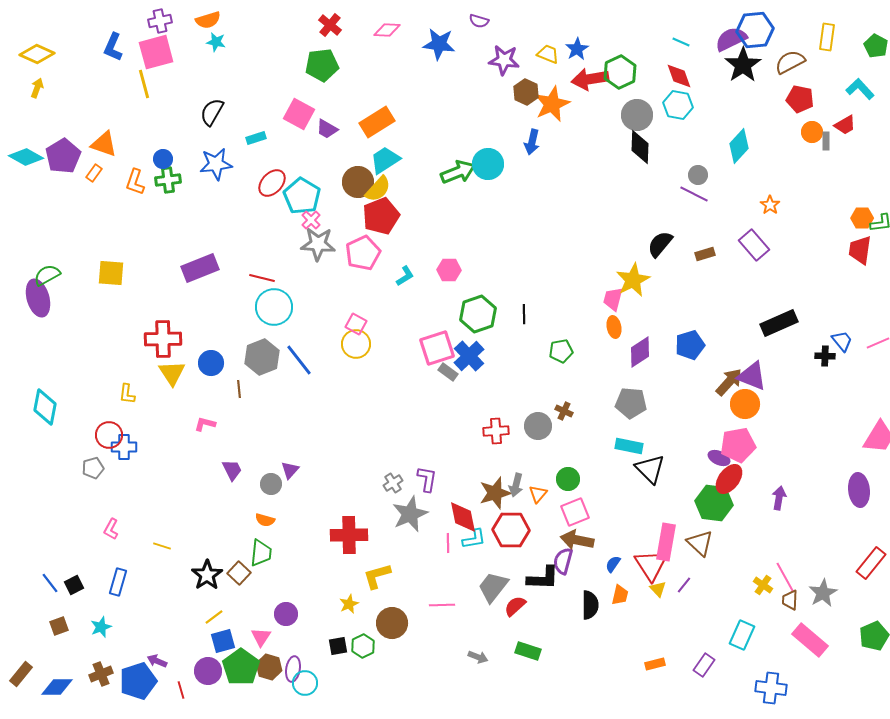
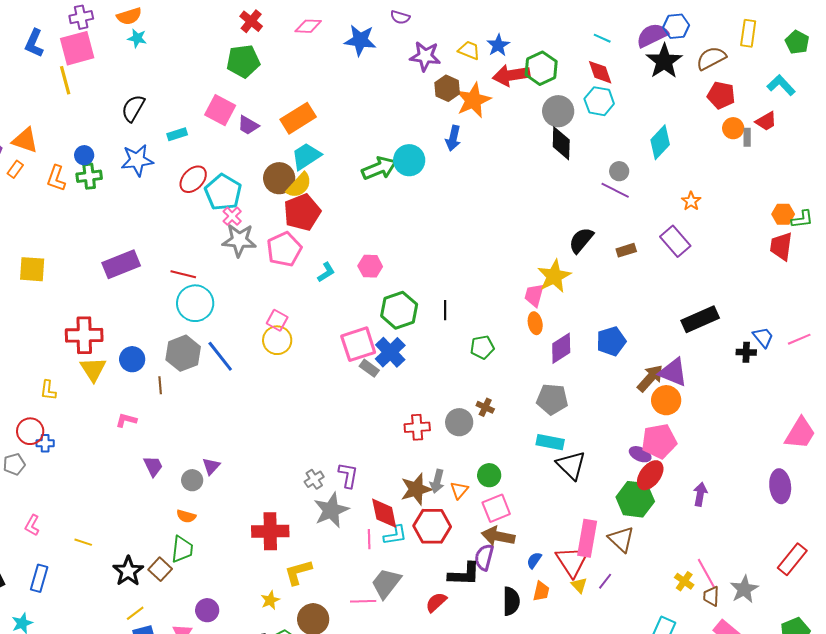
blue hexagon: (755, 30) -> (676, 26), size x0.7
blue cross: (124, 447) -> (45, 443), size x0.7
gray trapezoid: (493, 587) -> (386, 583), moved

